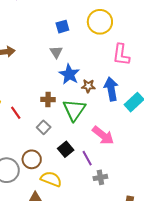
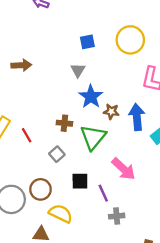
black square: (66, 149) -> (80, 181), turned 35

